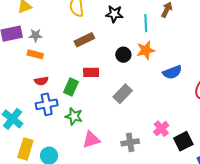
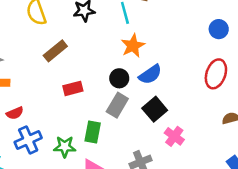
black circle: (123, 55) -> (119, 78), moved
blue semicircle: (172, 72) -> (150, 74), moved
green rectangle: (71, 87) -> (93, 132), moved
black square: (183, 141) -> (155, 109), moved

